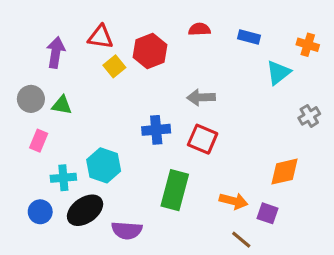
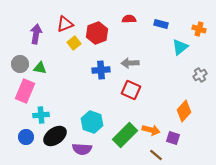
red triangle: (100, 37) -> (65, 24), turned -30
blue cross: (156, 130) -> (101, 70), moved
pink rectangle: (39, 141) -> (25, 91), size x1.6
cyan hexagon: (104, 165) -> (92, 122), moved
orange diamond: (285, 172) -> (184, 111), turned -35
green rectangle: (175, 190) -> (125, 135), moved, turned 30

